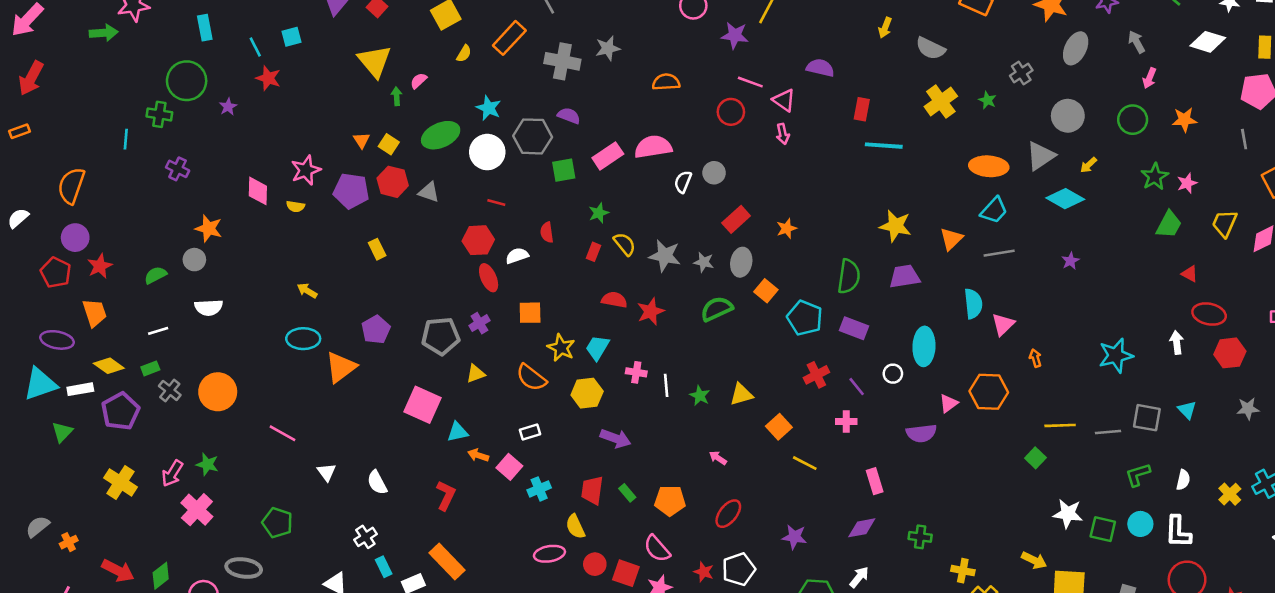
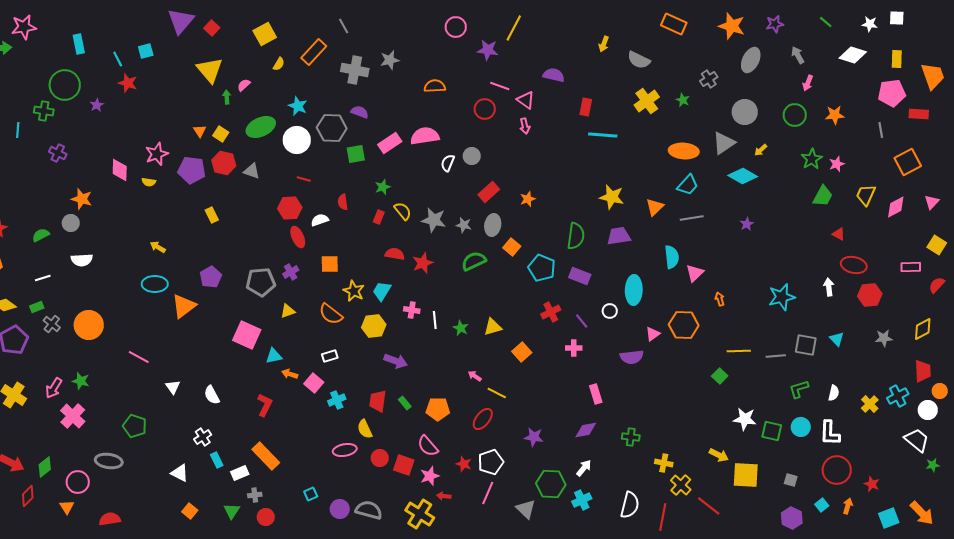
yellow line: (805, 463) -> (497, 393), moved

